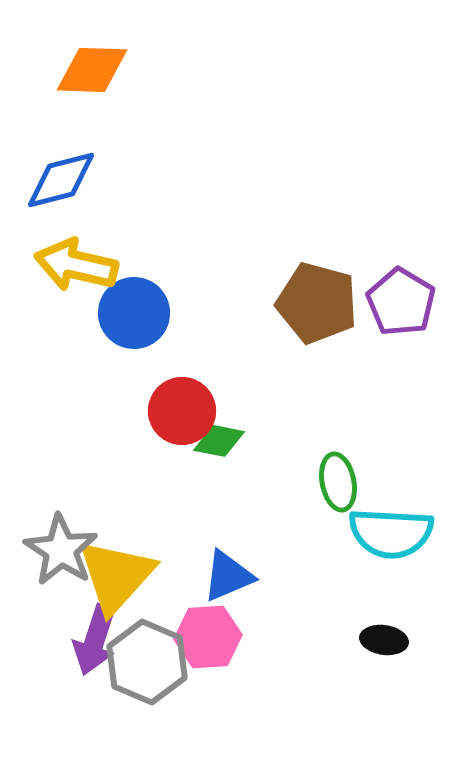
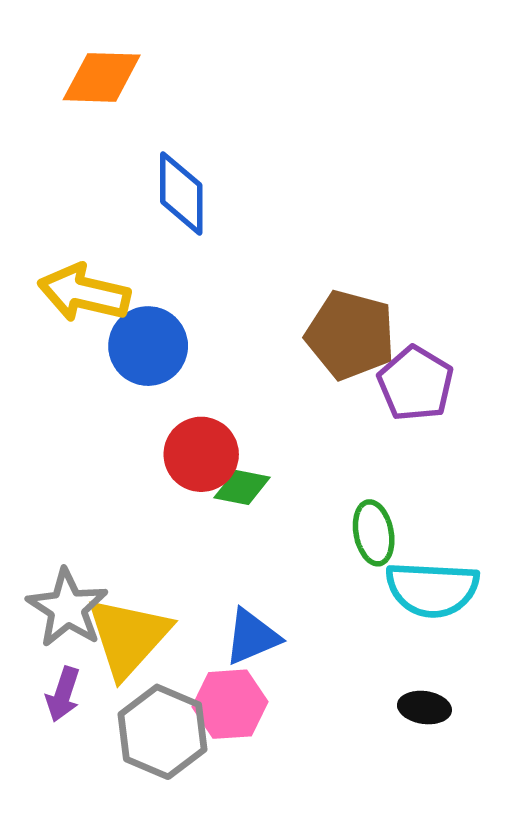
blue diamond: (61, 180) -> (181, 193), moved, turned -76
purple pentagon: (401, 302) -> (416, 384), moved
purple arrow: (95, 640) -> (63, 694), moved, size x0.7

